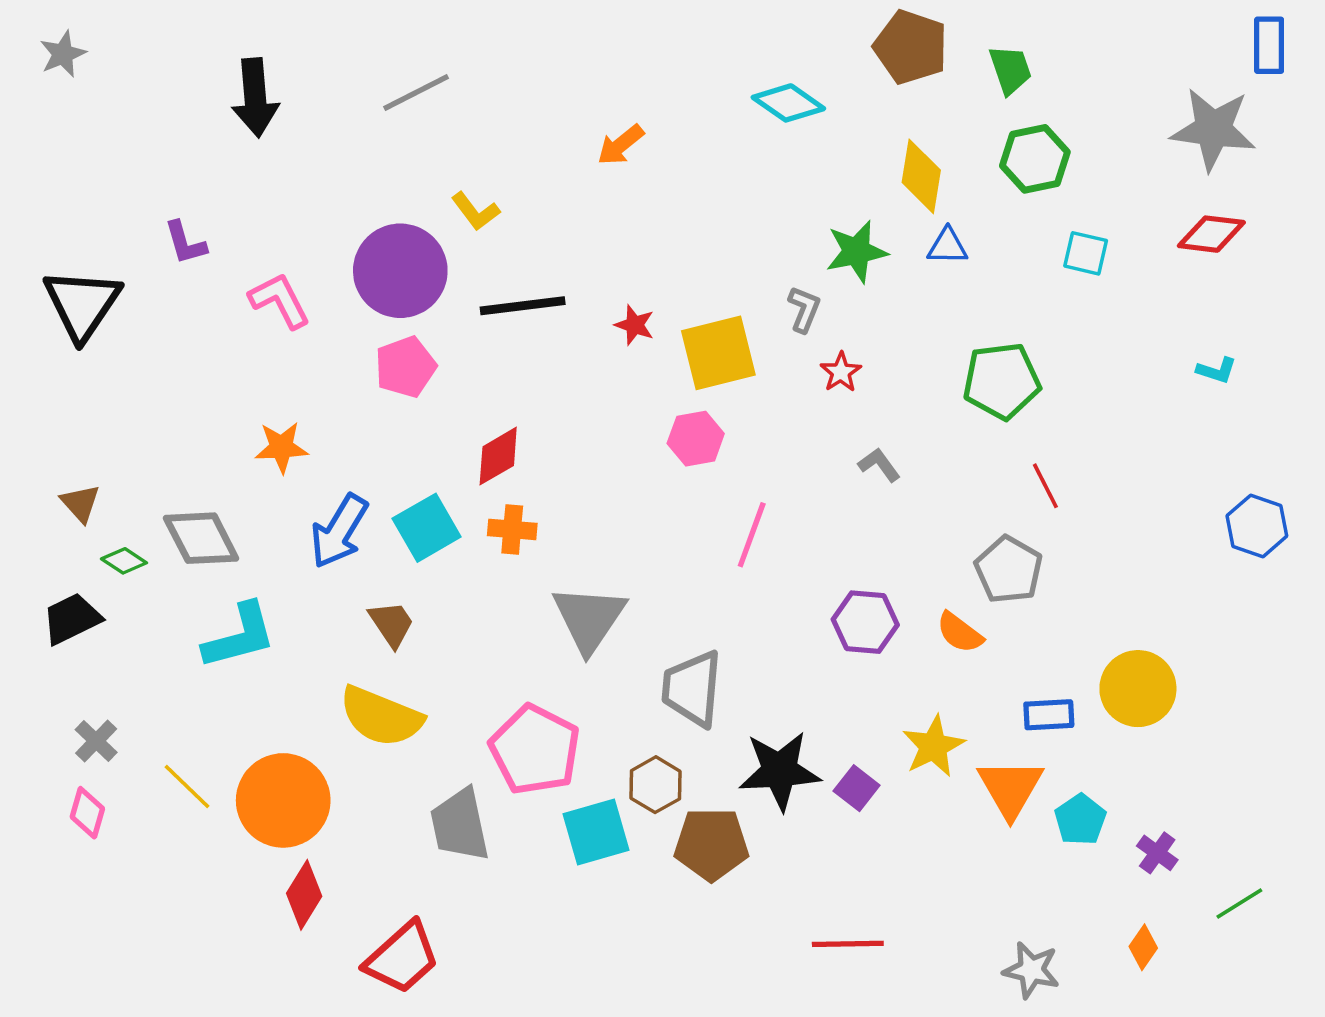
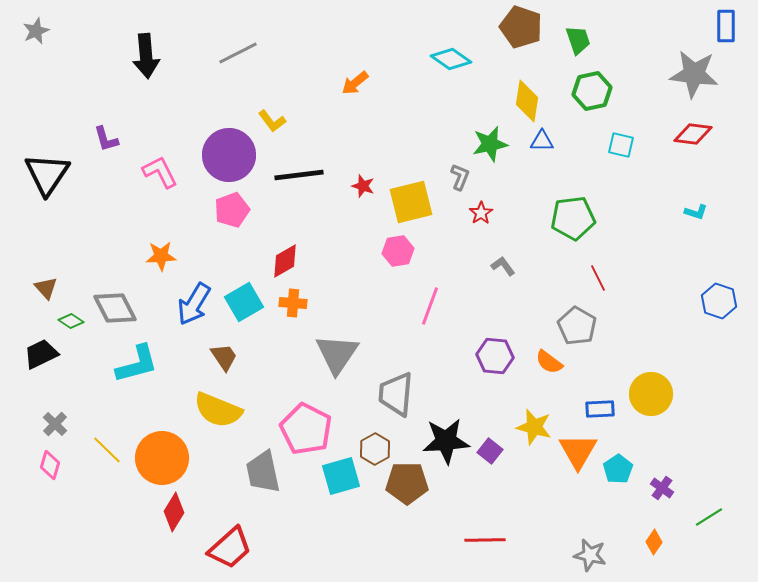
yellow star: (933, 746) -> (534, 427), turned -30

